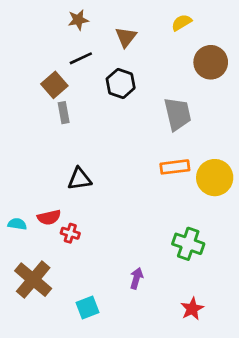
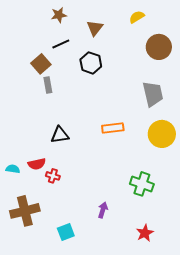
gray trapezoid: (178, 114) -> (153, 94), moved
orange rectangle: (175, 167) -> (113, 128), moved
brown cross: (33, 280) -> (25, 211), turned 36

